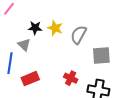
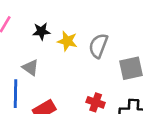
black star: (35, 28) -> (41, 31), moved

